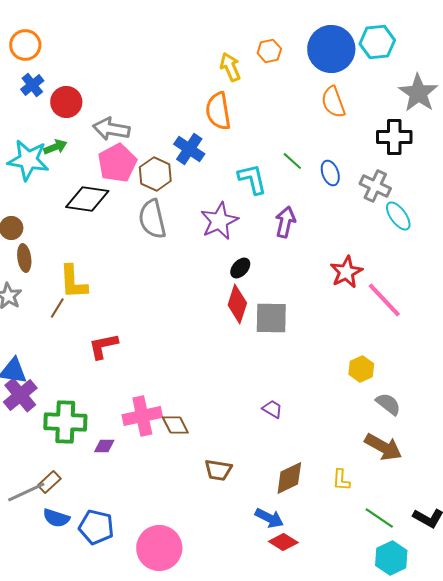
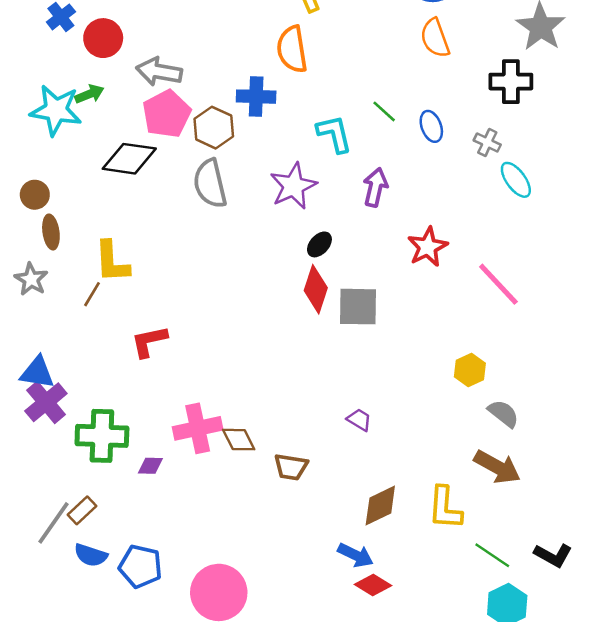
blue cross: (189, 149) -> (256, 97), turned -32
gray cross: (375, 186) -> (487, 143), size x0.7
red star: (346, 272) -> (428, 247), moved
brown trapezoid: (218, 470) -> (291, 467), moved
yellow L-shape: (341, 480) -> (445, 508), size x1.6
gray line: (26, 492) -> (53, 523), turned -30

